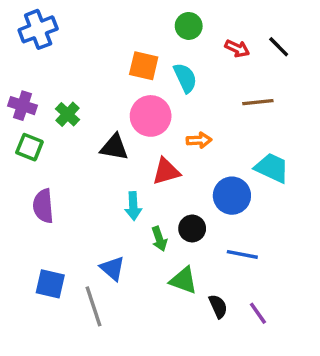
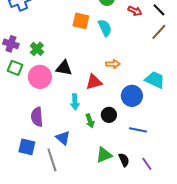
brown line: (258, 102) -> (159, 32), moved, turned -42
pink circle: (151, 116) -> (40, 77), moved
purple semicircle: (43, 206) -> (37, 117), moved
green triangle: (183, 280) -> (104, 155), moved, turned -42

